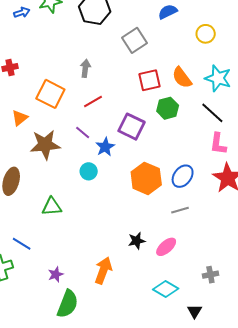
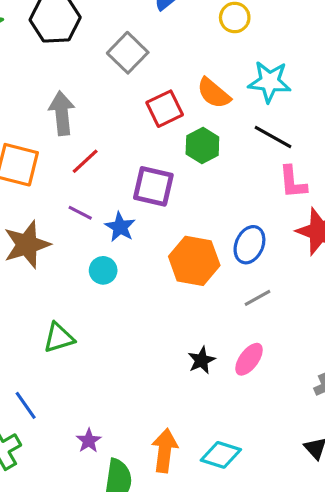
gray arrow: (85, 68) -> (62, 113), size x1.5
blue line: (22, 244) -> (26, 405), turned 36
orange arrow: (103, 270) -> (165, 451), moved
cyan diamond: (166, 289) -> (221, 455), moved

